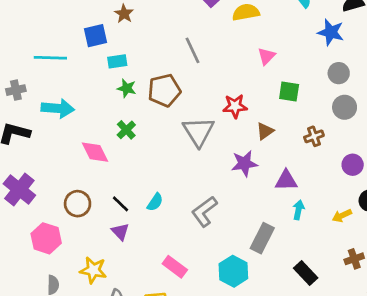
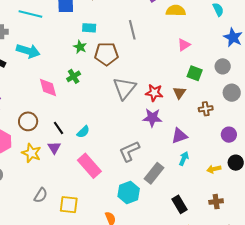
cyan rectangle: (117, 61) -> (89, 28), moved
gray circle: (339, 73) -> (223, 66), moved
red star: (235, 106) -> (154, 93), moved
brown triangle: (265, 131) -> (179, 93), moved, turned -32
purple triangle: (286, 180) -> (179, 136), turned -30
gray L-shape: (204, 211) -> (129, 151), moved
pink rectangle: (175, 267) -> (89, 166), moved, size x1.4
yellow star: (93, 270) -> (31, 153), moved

